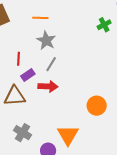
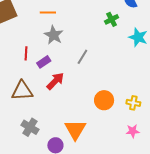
gray line: (51, 64) -> (82, 57), moved
purple rectangle: (28, 75) -> (44, 62), moved
red arrow: (48, 86) -> (55, 81), turned -48

